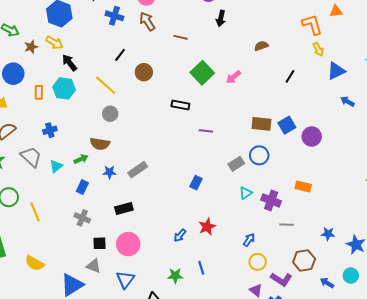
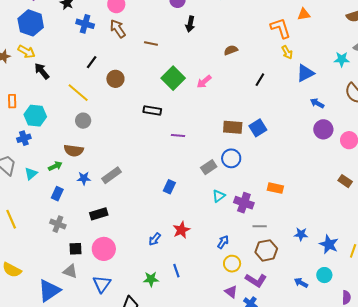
cyan hexagon: (64, 88) -> (35, 116), moved
purple circle: (312, 136) -> (323, 129), moved
brown hexagon: (304, 260) -> (266, 250), moved

